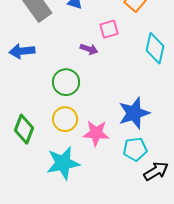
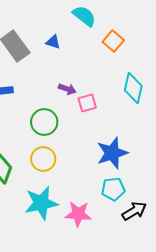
pink square: (109, 29) -> (87, 103), moved
pink star: (96, 133) -> (78, 214), moved

